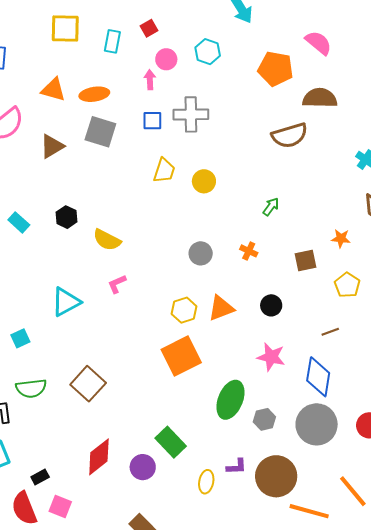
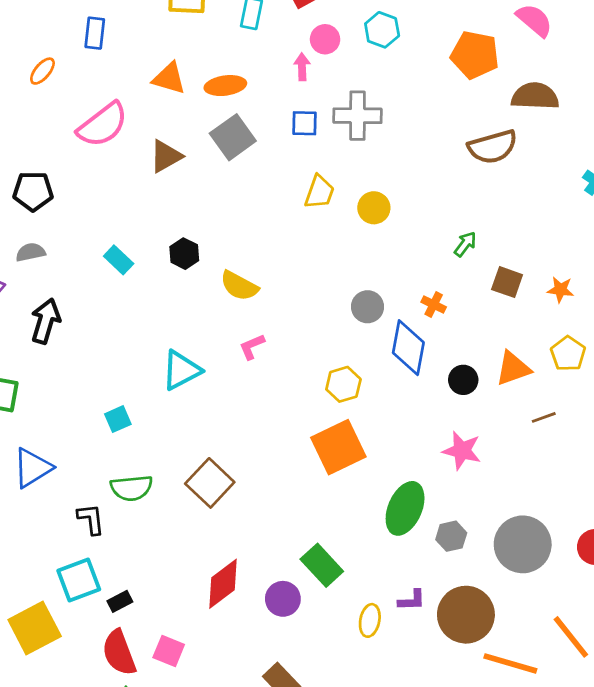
gray square: (100, 132) -> (233, 137), turned 36
brown square: (305, 260) -> (507, 282), moved, turned 30
orange triangle: (221, 308) -> (513, 368), moved
blue diamond: (318, 377) -> (408, 348), moved
black rectangle: (40, 477) -> (120, 601), moved

